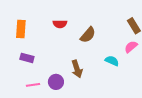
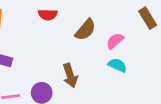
pink semicircle: (131, 47) -> (115, 41), moved

